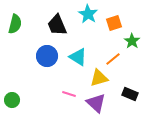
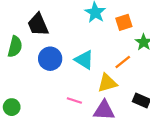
green semicircle: (15, 24) -> (15, 47), moved
black trapezoid: (57, 25) -> (38, 25), moved
purple triangle: (96, 103) -> (104, 110), turned -40

